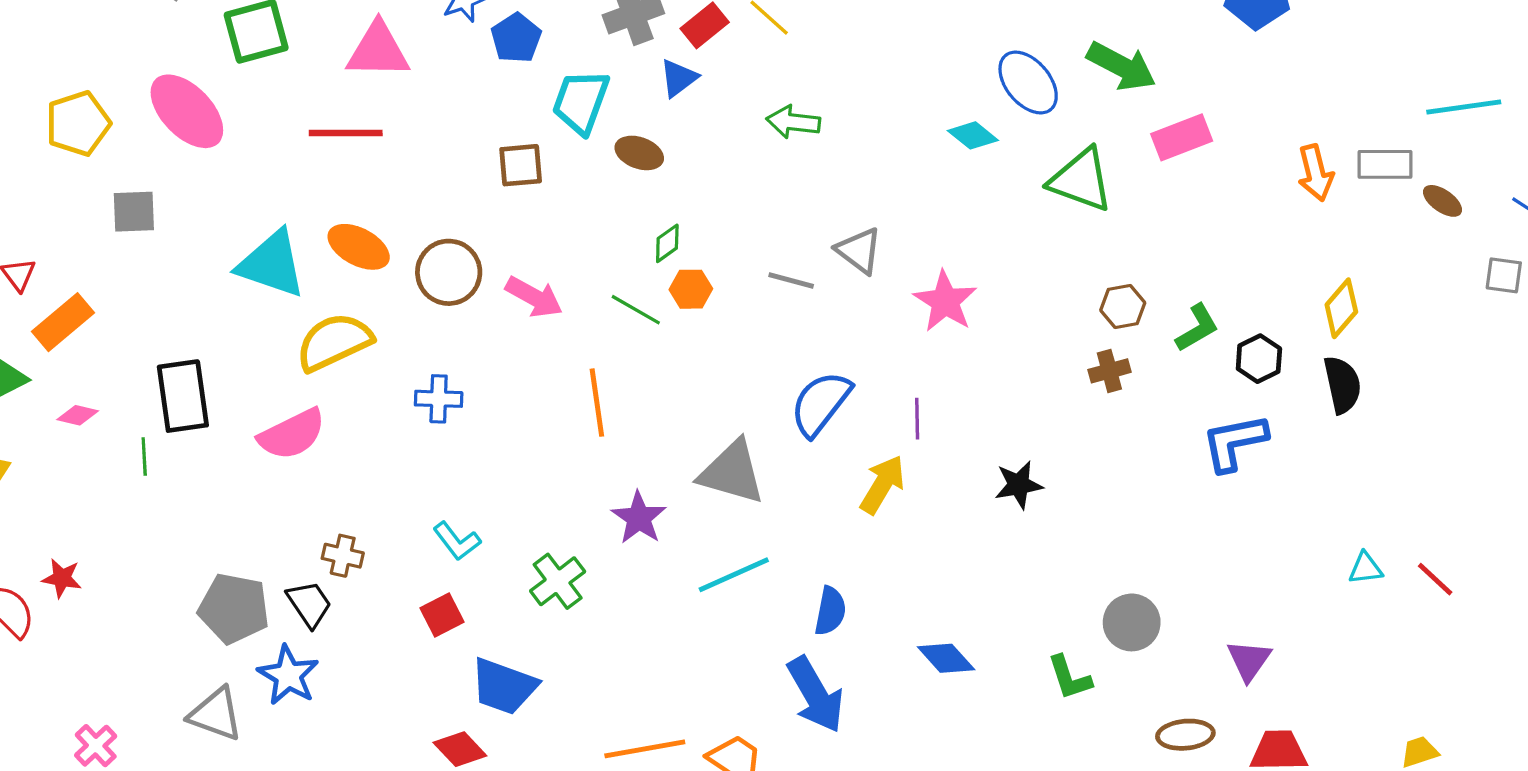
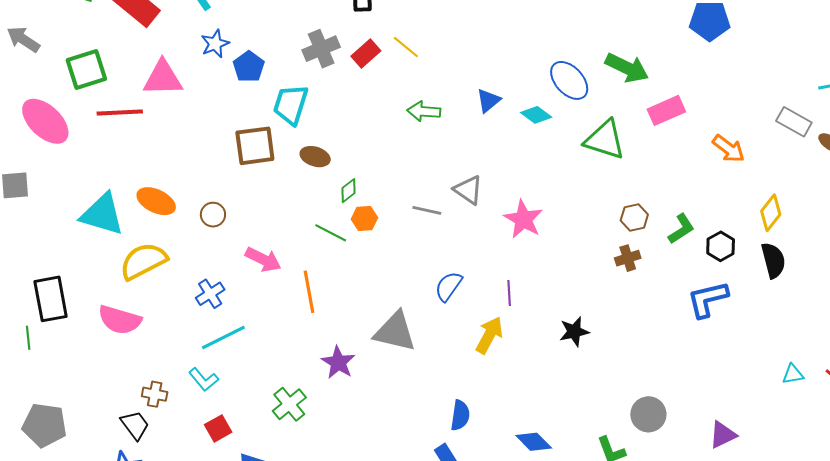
blue triangle: (679, 78) -> (488, 101), moved
red line: (346, 133) -> (120, 113), moved
brown ellipse: (639, 153) -> (315, 157), moved
gray rectangle: (1385, 164) -> (794, 122), turned 32
brown square: (521, 165) -> (255, 146), size x1.4
orange arrow: (1316, 173) -> (729, 149), moved, turned -36
brown circle: (449, 272) -> (213, 215), size x0.6
pink arrow: (534, 297) -> (263, 259), moved
blue cross: (439, 399) -> (210, 294), turned -32
blue semicircle: (821, 404) -> (448, 286), size x0.7
pink semicircle: (292, 434) -> (120, 320), turned 45
cyan L-shape: (457, 541) -> (204, 380), moved
cyan line: (734, 575) -> (223, 337), moved
gray pentagon: (234, 608) -> (44, 425), moved
purple triangle: (1249, 660) -> (723, 435), turned 32

